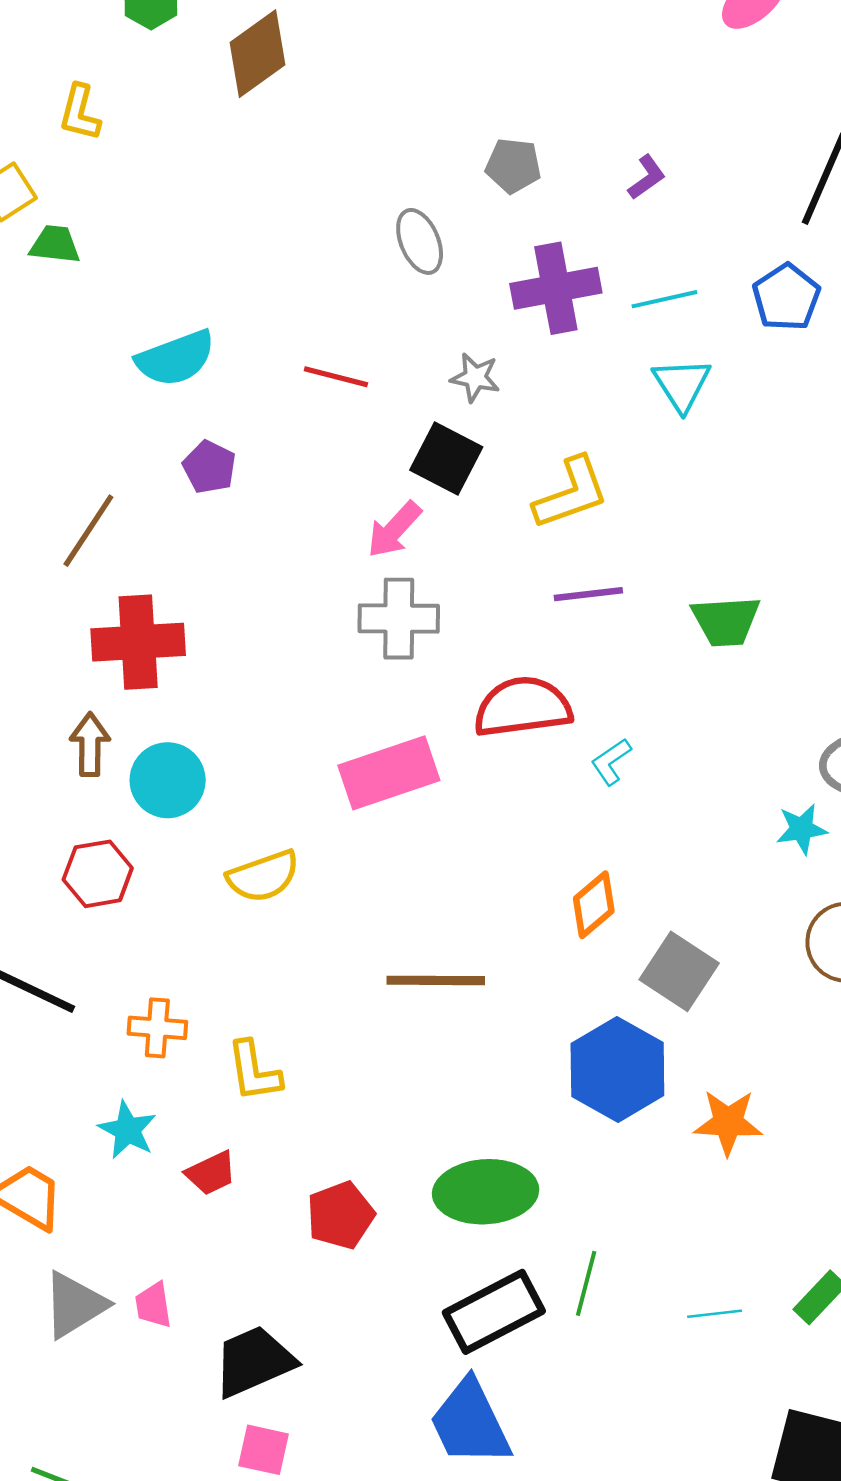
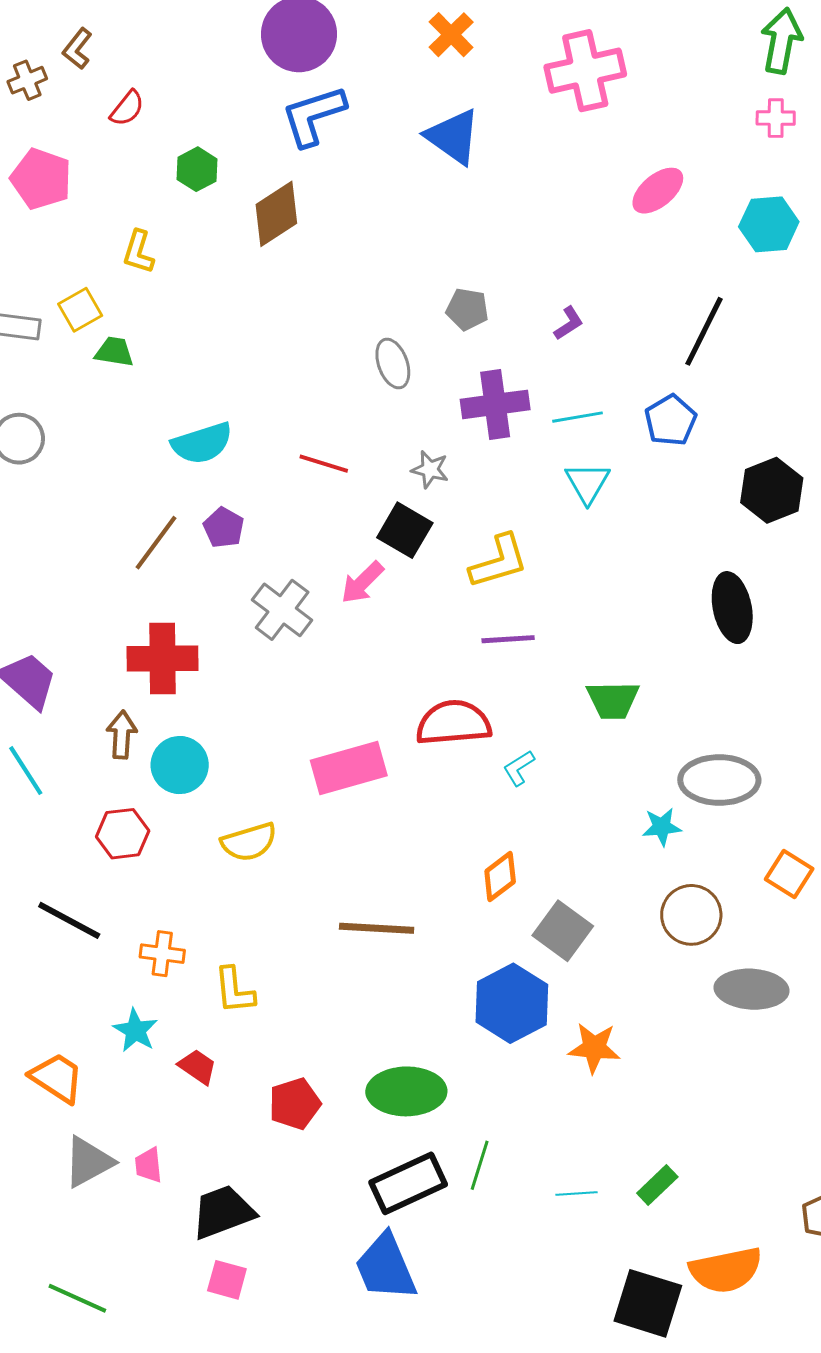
brown line: (88, 531) -> (156, 543), moved
gray cross: (399, 619) -> (282, 610), moved, turned 34
green trapezoid: (726, 621) -> (613, 700), moved
red trapezoid: (211, 1173) -> (198, 1067), turned -123

